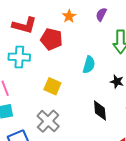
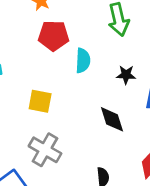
red pentagon: (52, 39) -> (53, 36), moved

